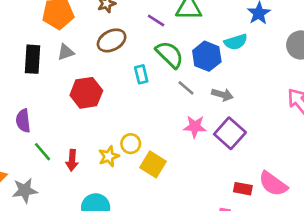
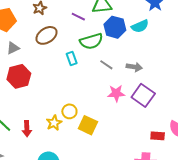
green semicircle: (170, 55) -> (91, 41), turned 125
blue hexagon: (207, 56) -> (115, 27), moved
red hexagon: (86, 93) -> (19, 76), moved

